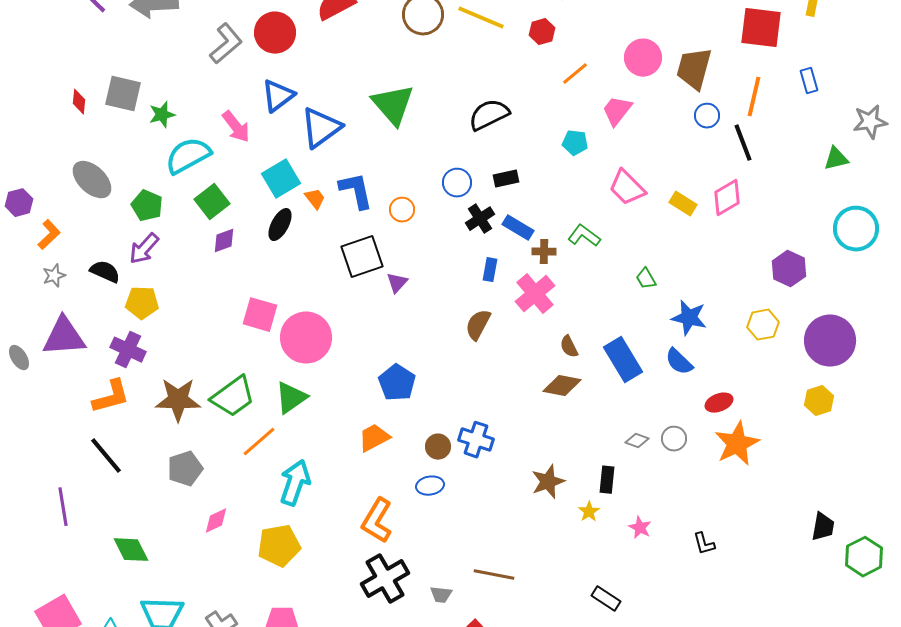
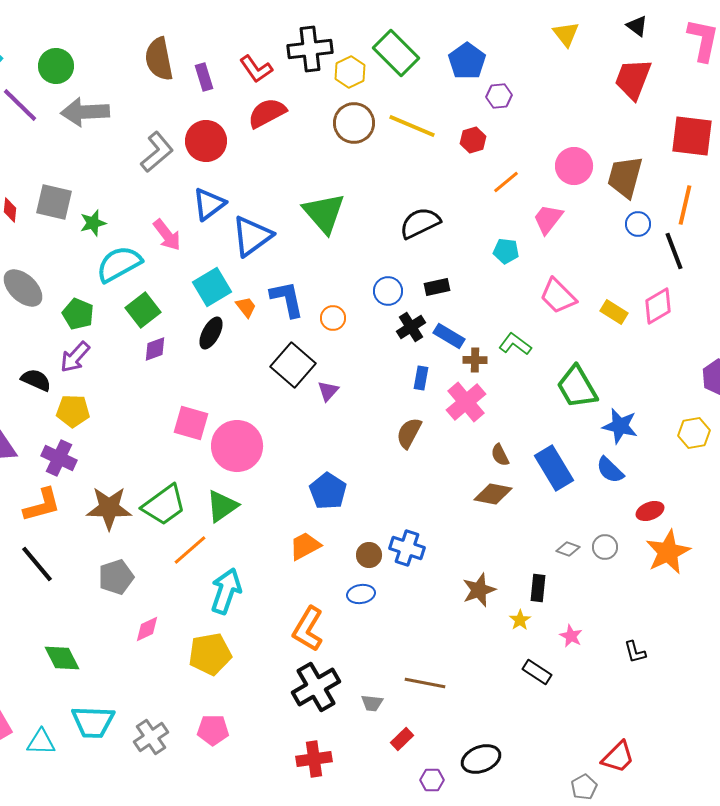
black square: (362, 257) -> (293, 365), turned -30
green trapezoid: (646, 279) -> (577, 387), size x2.0
black rectangle: (606, 599) -> (537, 672), moved

